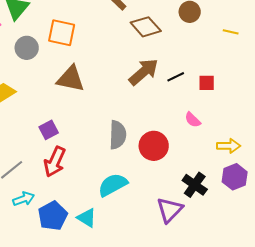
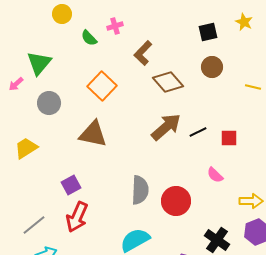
orange square: (62, 33) -> (102, 86), moved, turned 32

